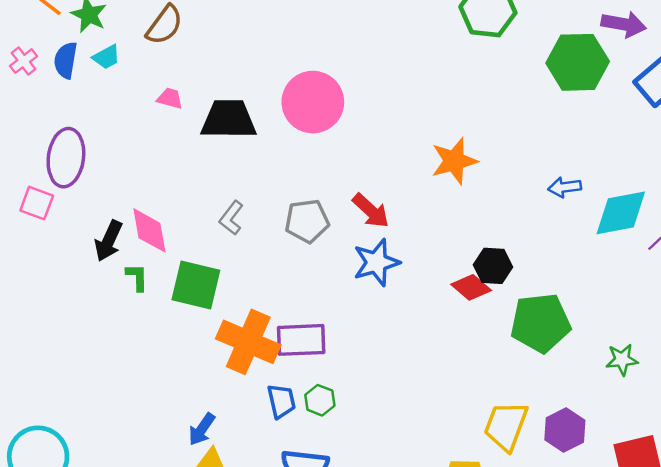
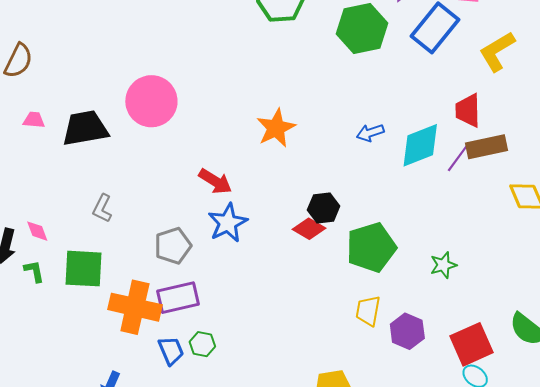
gray pentagon: (307, 221) -> (173, 246), moved
pink diamond: (149, 230) -> (37, 231), size x0.6
yellow trapezoid: (506, 426) -> (368, 311), moved, size x0.7

